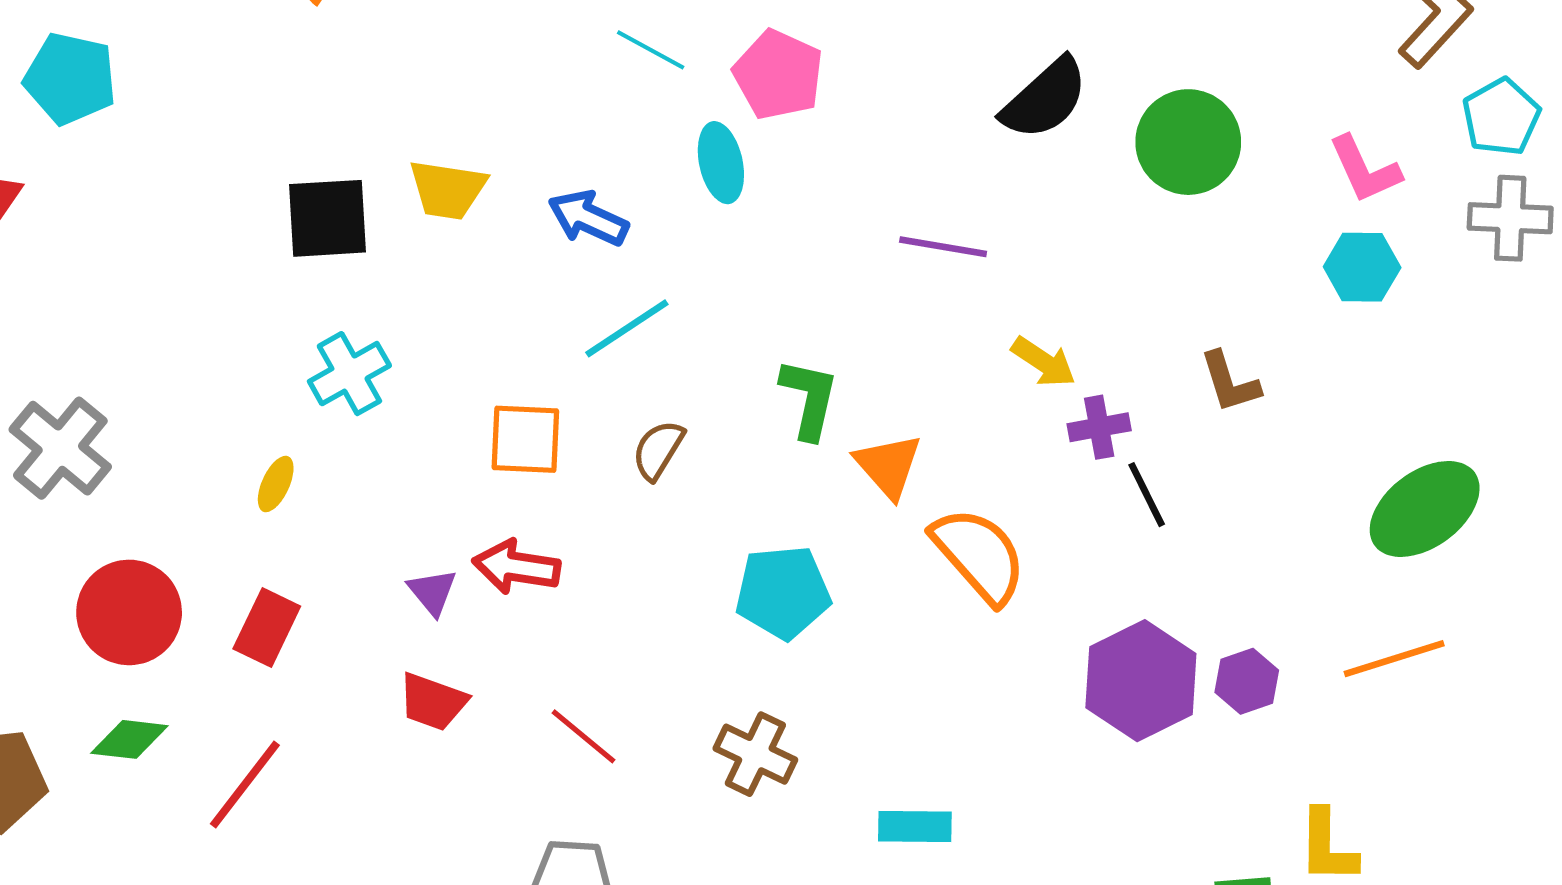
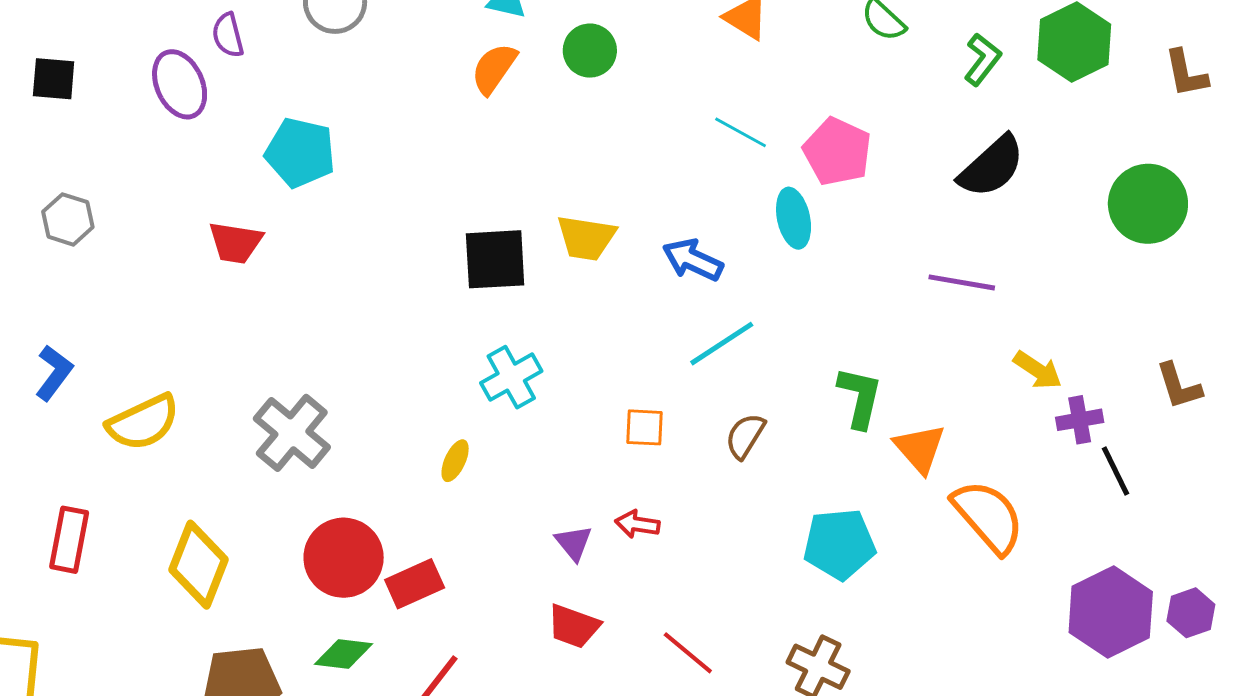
black semicircle: (1045, 99) -> (992, 167), moved
orange square: (525, 439) -> (644, 427), size x0.7
red arrow: (516, 567) -> (637, 524), size x0.7
red rectangle: (267, 627) -> (415, 584), moved, turned 40

